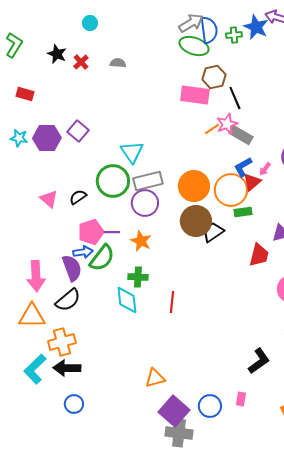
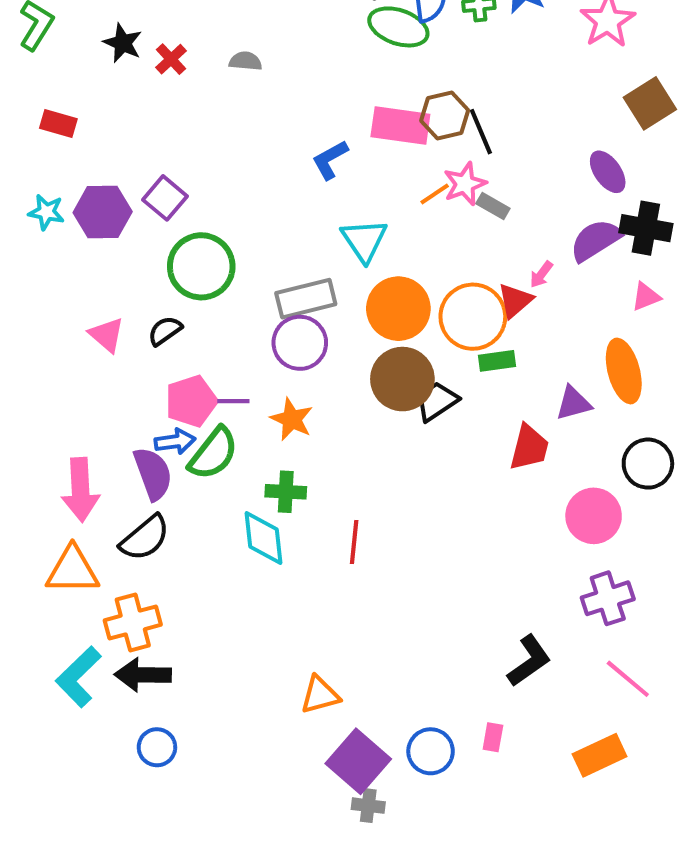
brown hexagon: (214, 77) -> (445, 115), moved
gray rectangle: (241, 135) -> (493, 206), size x0.7
cyan triangle: (132, 152) -> (364, 240), moved
blue L-shape: (243, 167) -> (330, 160), moved
green circle: (113, 181) -> (201, 266), moved
gray cross: (179, 433) -> (368, 806), size x0.6

